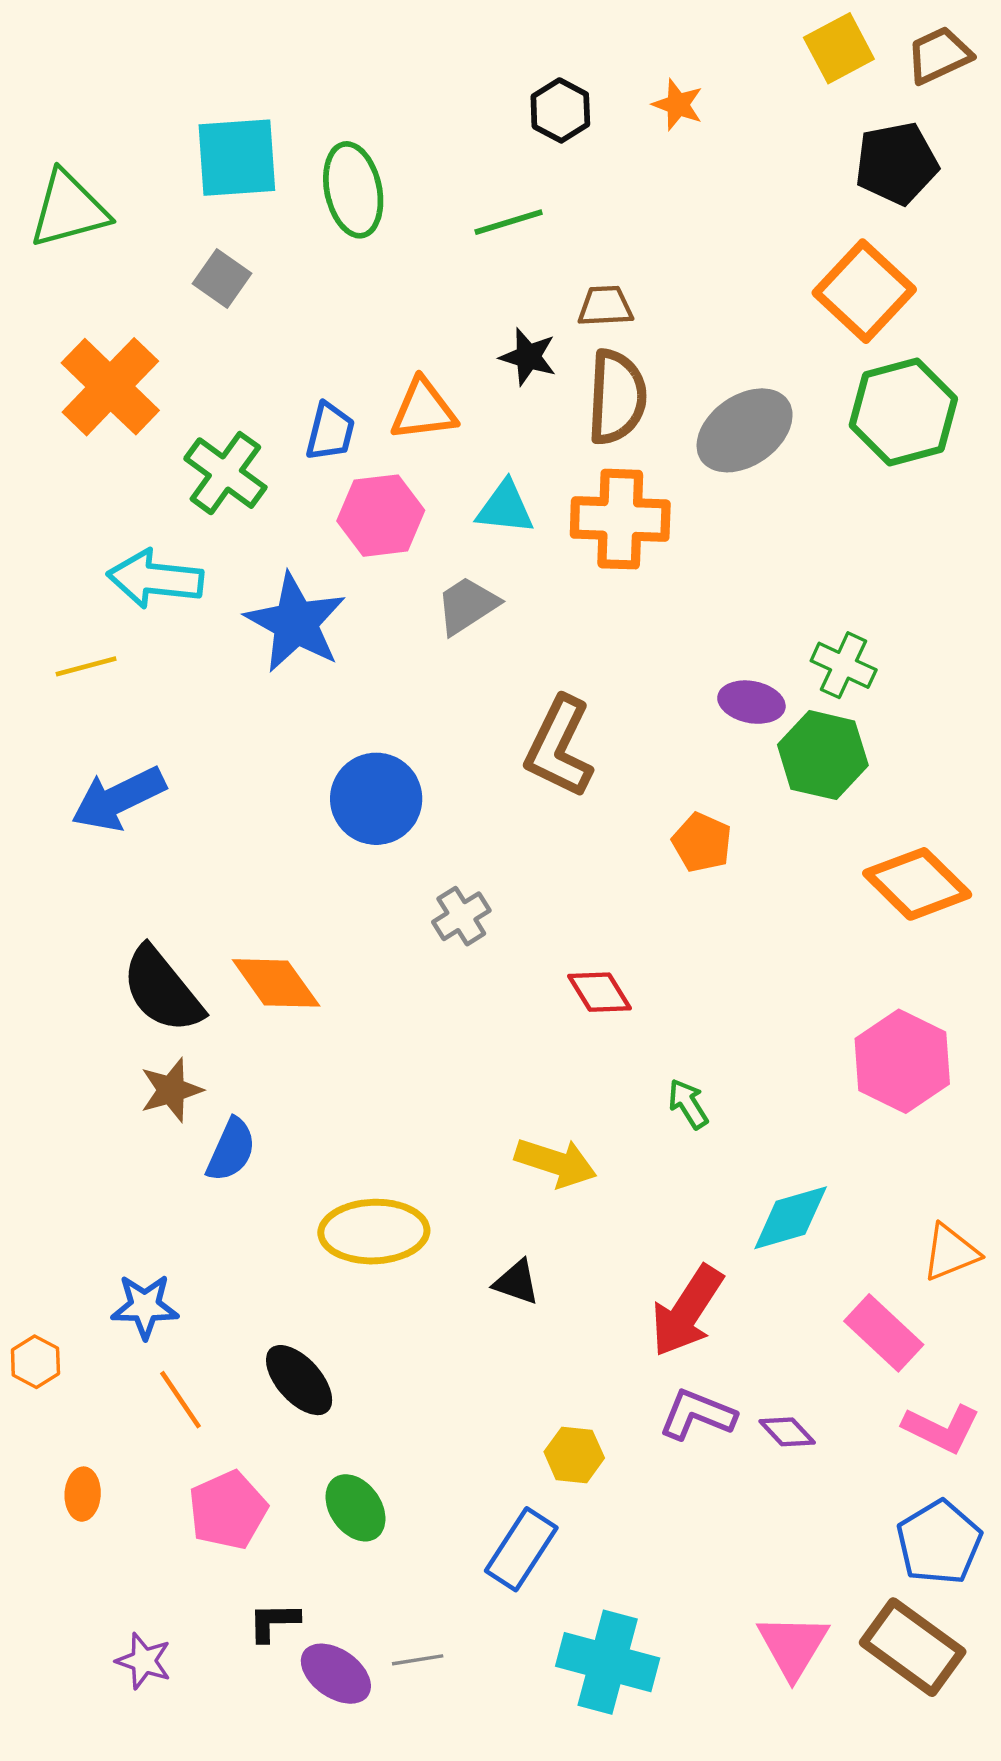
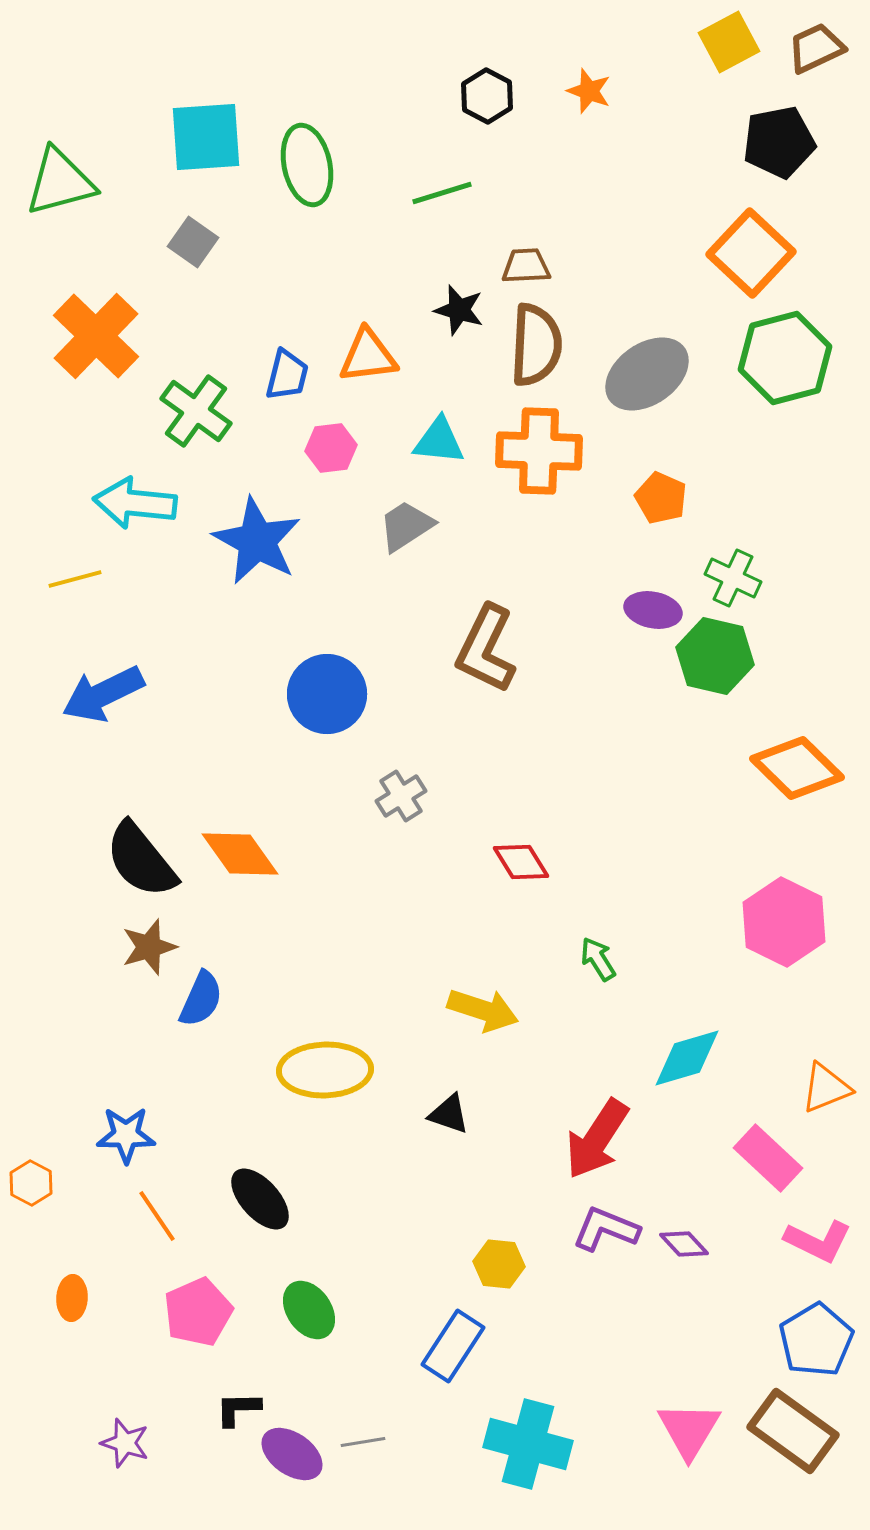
pink hexagon: (381, 516) -> (331, 448), size x0.7
orange pentagon: (702, 843) -> (661, 498), moved

